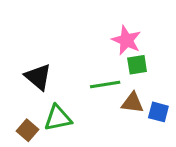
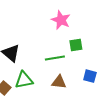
pink star: (126, 40) -> (61, 20), moved
brown triangle: (133, 103) -> (59, 82), moved

